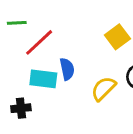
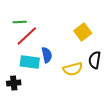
green line: (17, 23) -> (20, 22), moved
yellow semicircle: (103, 89) -> (73, 69), turned -150

